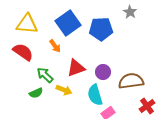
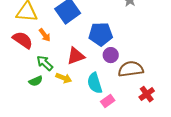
blue pentagon: (101, 29) -> (101, 34), moved
orange arrow: (55, 46) -> (45, 35), moved
purple circle: (103, 72) -> (111, 55), moved

